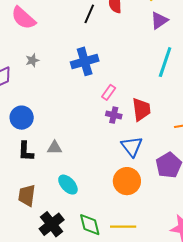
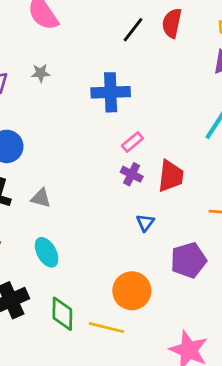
blue triangle: (132, 147) -> (145, 223), size x0.6
orange circle: (127, 181) -> (132, 291), moved

